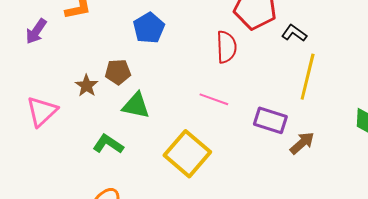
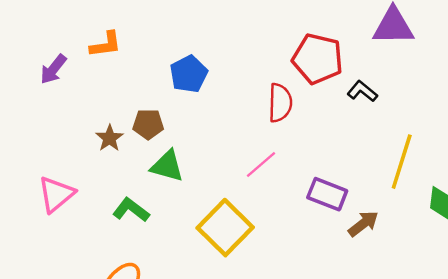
yellow line: (308, 77) -> (402, 162), moved
pink line: (214, 99) -> (261, 164), turned -64
pink triangle: (42, 111) -> (56, 194), moved

